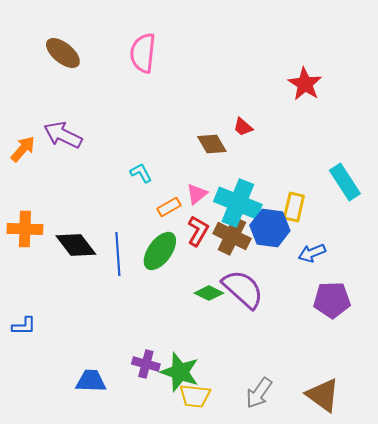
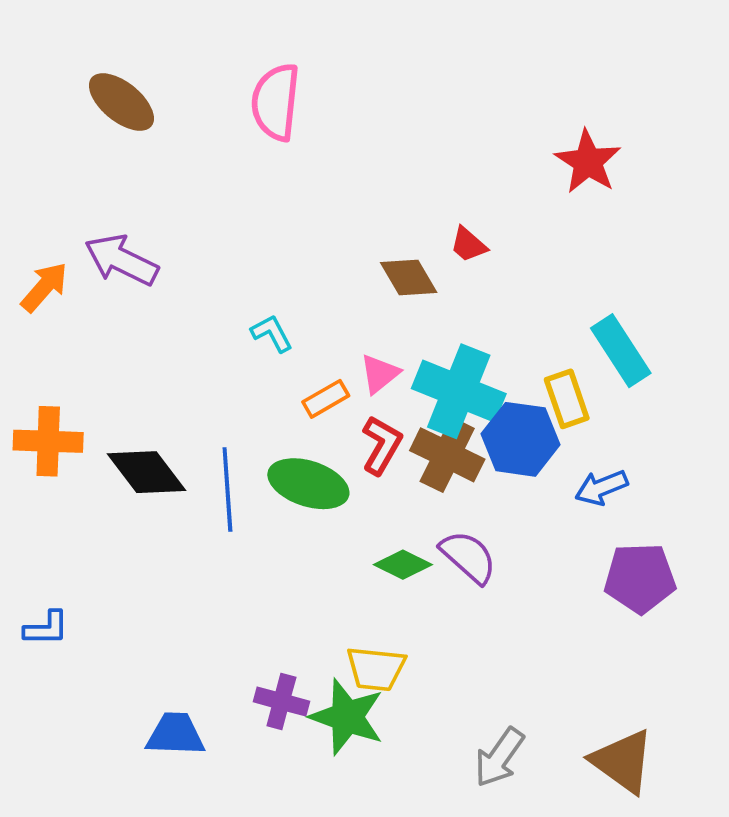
cyan rectangle: (345, 182) -> (621, 351), moved
yellow rectangle: (294, 207) -> (567, 399), turned -32
green ellipse: (160, 251) -> (308, 484), turned 72
purple semicircle: (243, 289) -> (468, 557), size x0.7
yellow trapezoid: (195, 396) -> (376, 669), moved

